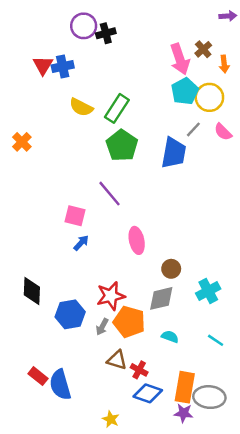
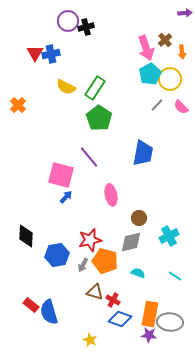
orange cross: (22, 142) -> (18, 105), moved
blue trapezoid: (174, 153) -> (143, 153), moved
pink square: (75, 216) -> (61, 175), size x1.5

